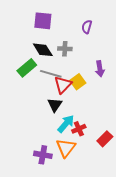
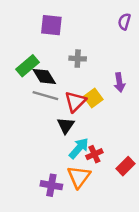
purple semicircle: (87, 27) -> (124, 22), moved
black diamond: (43, 50) -> (44, 76), moved
green rectangle: (27, 68) -> (27, 66), moved
gray line: (51, 74) -> (45, 96), moved

